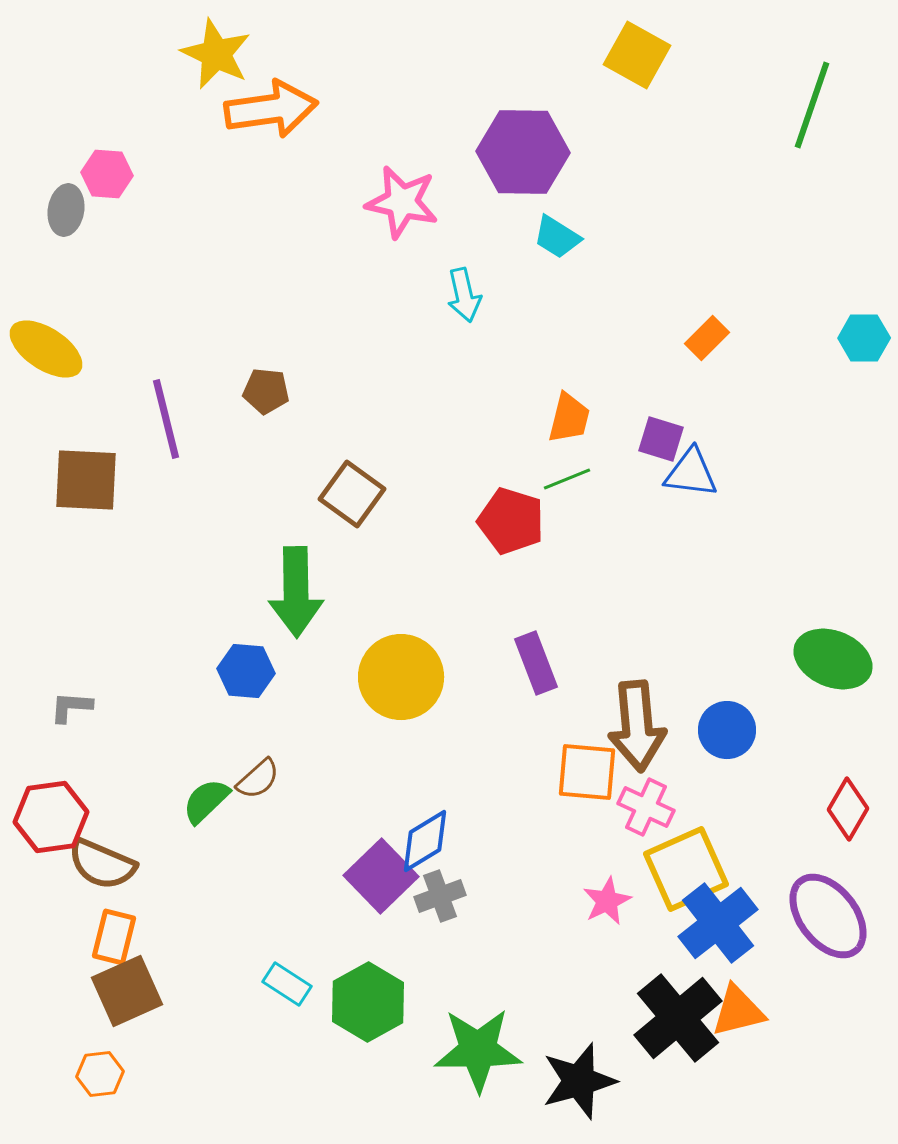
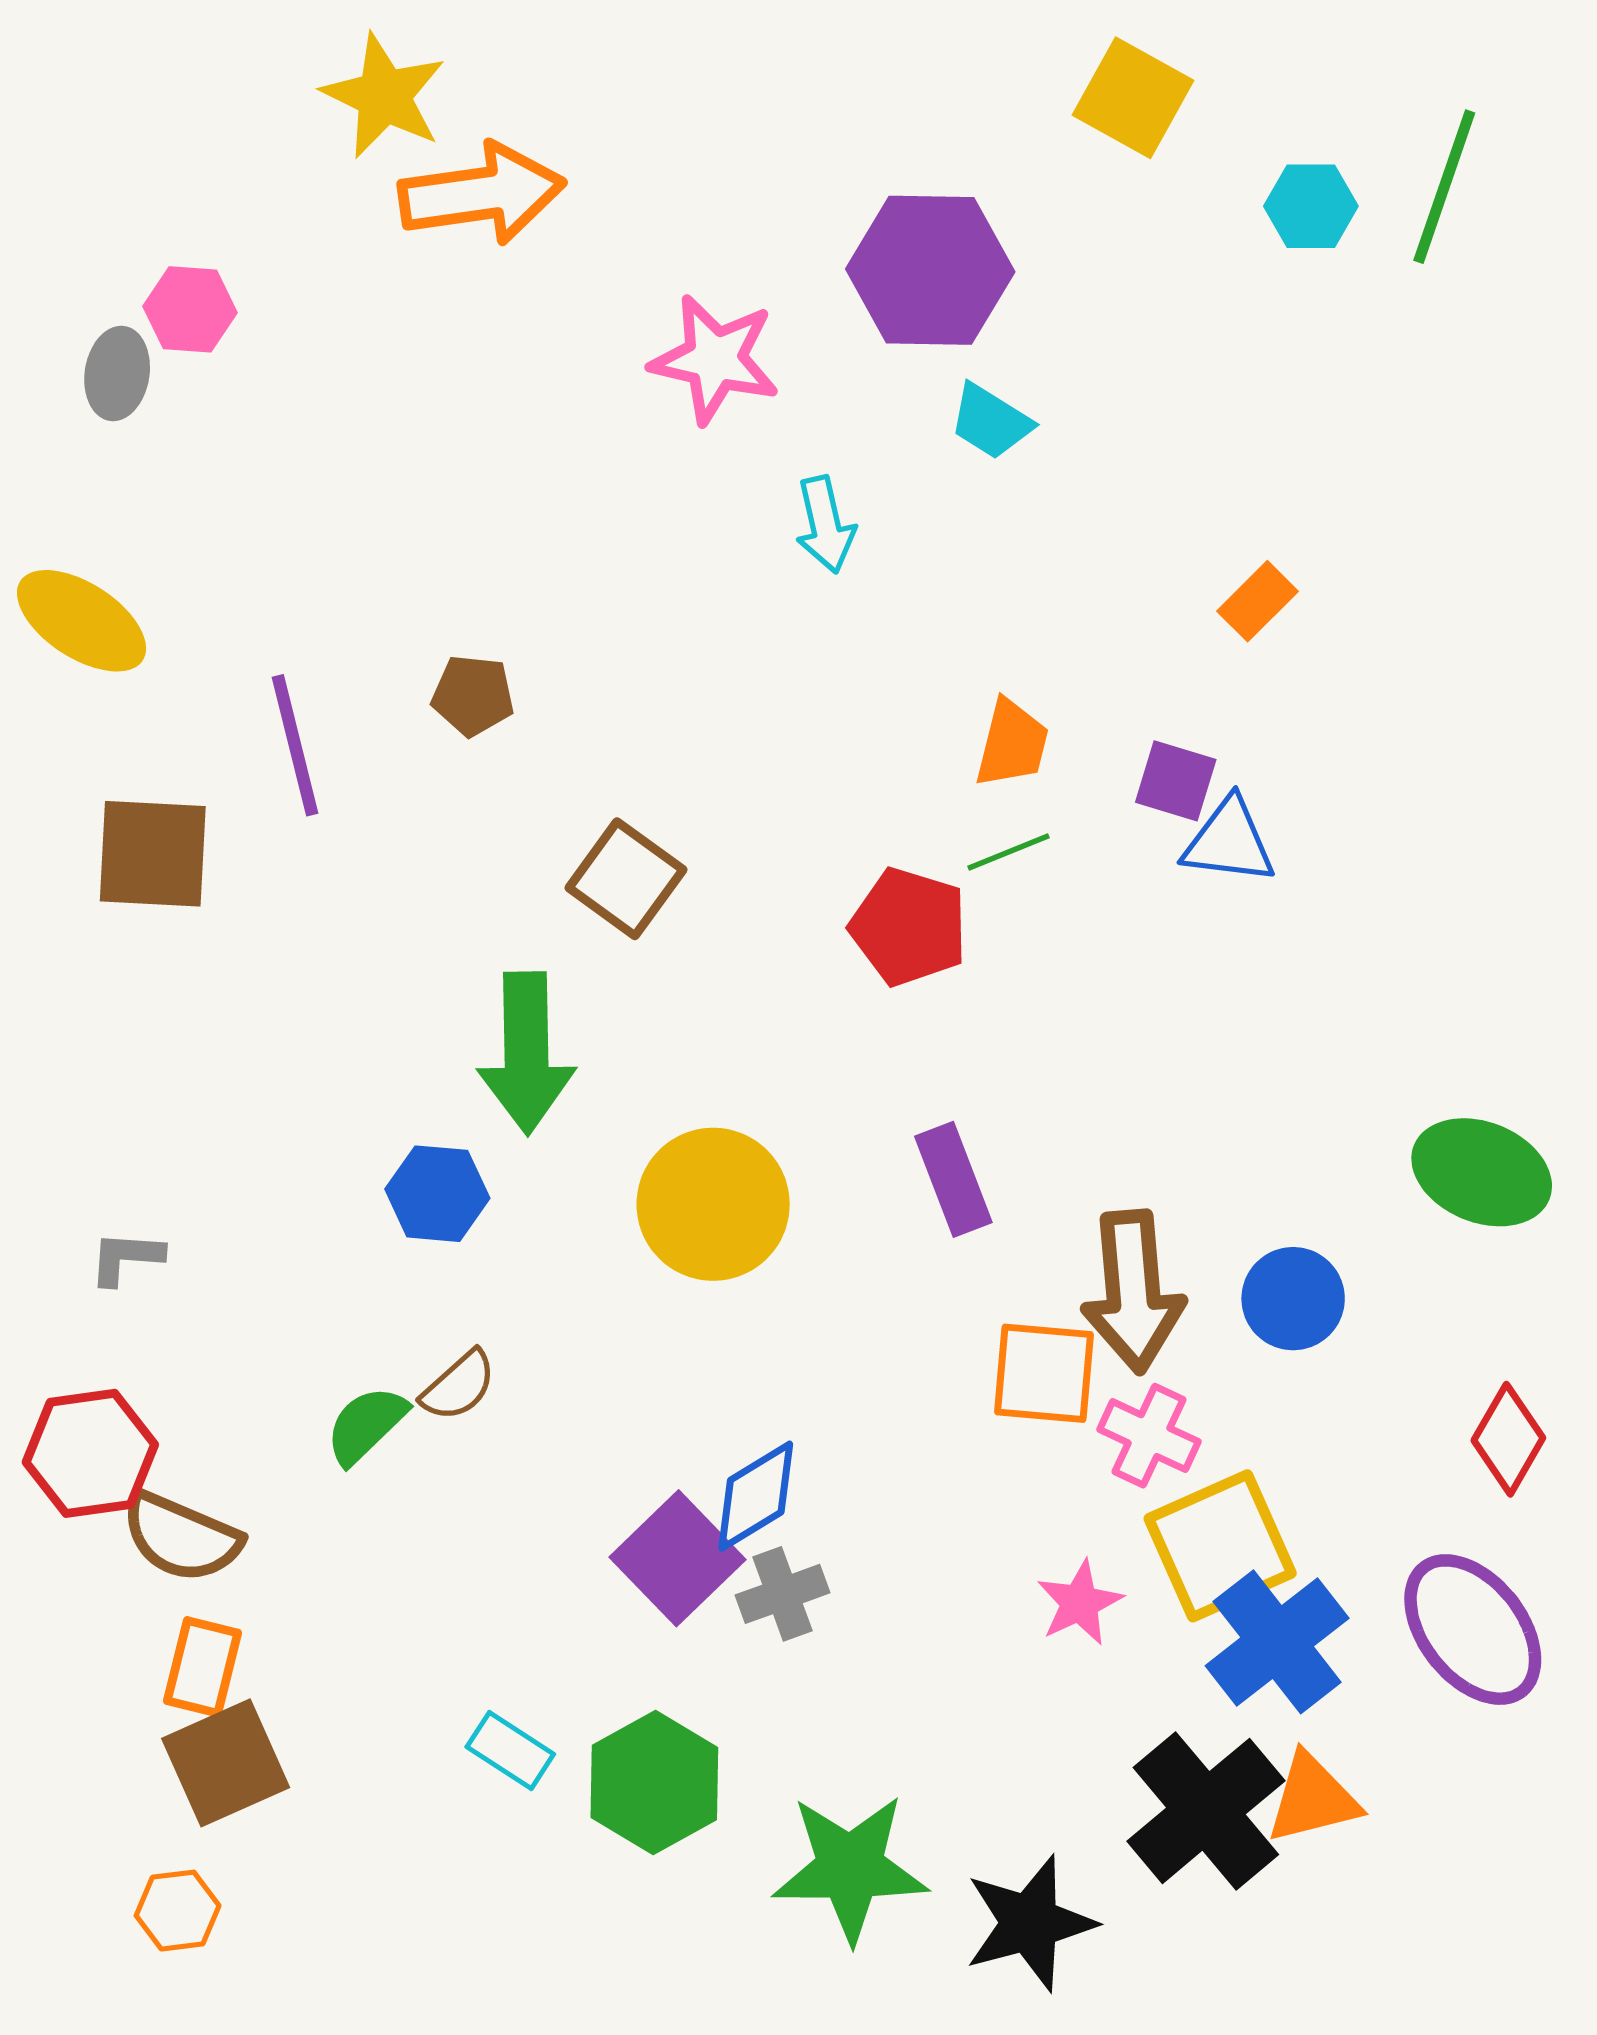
cyan hexagon: (864, 338) -> (1311, 206), moved

